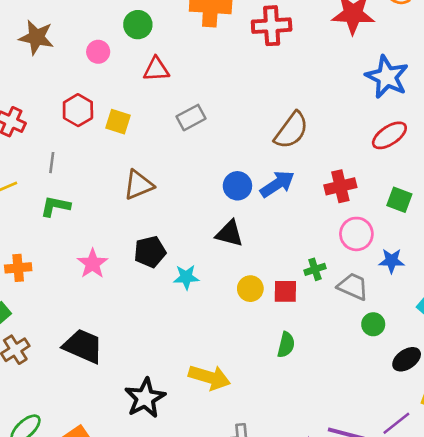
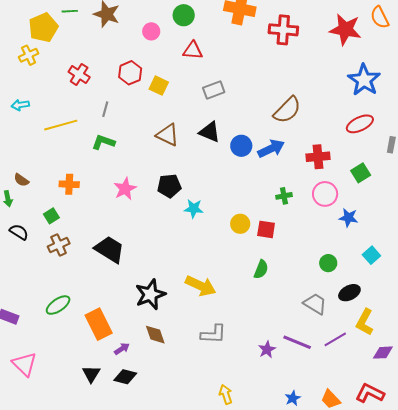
brown triangle: (138, 185) -> (168, 135), turned 40
green square: (399, 200) -> (361, 173), turned 30
black triangle: (229, 233) -> (210, 132), moved
green cross: (315, 269) -> (284, 196), moved
gray trapezoid: (353, 286) -> (315, 304), moved

